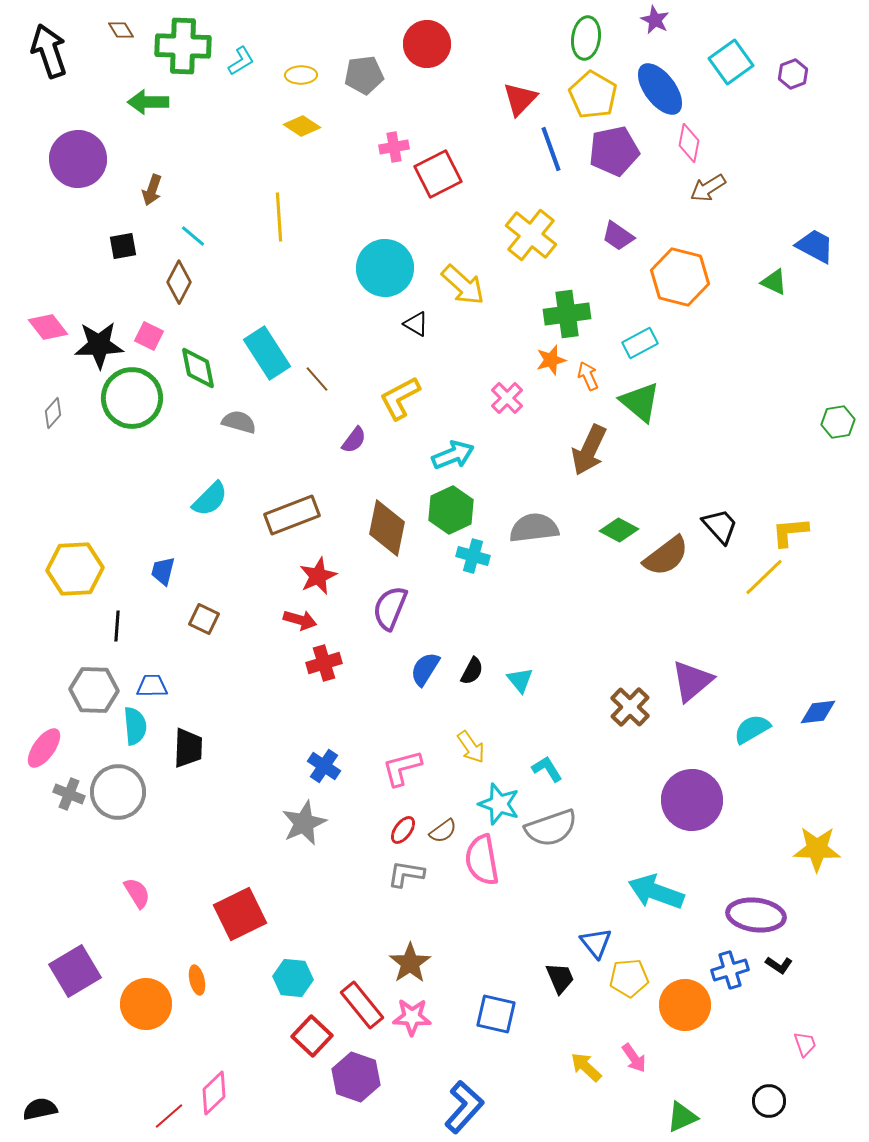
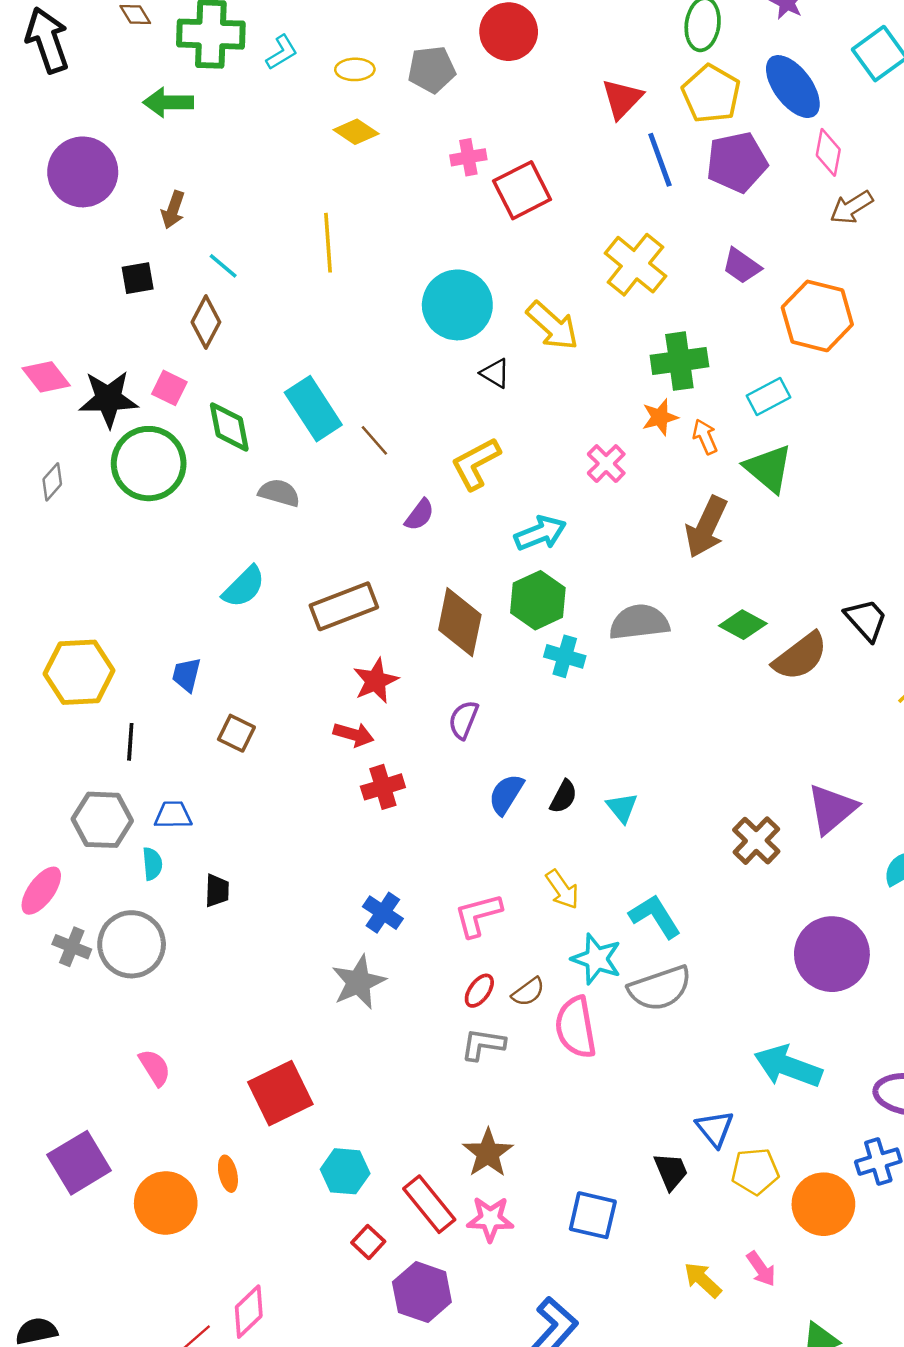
purple semicircle: (390, 608) -> (463, 720), size x0.7
cyan semicircle: (135, 726) -> (152, 864), size x0.7
black trapezoid: (188, 748) -> (217, 891), size x0.7
cyan L-shape: (547, 769) -> (655, 916), size x1.4
red square: (312, 1036) -> (368, 1242), size x0.7

